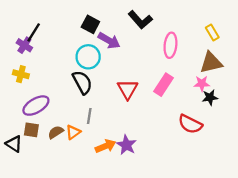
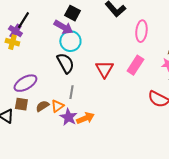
purple arrow: (109, 41) -> (63, 27), moved
yellow cross: (21, 74) -> (12, 42), moved
purple star: (126, 145) -> (68, 117), moved

